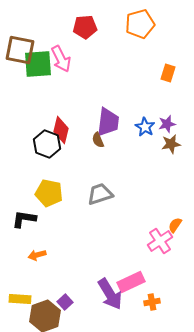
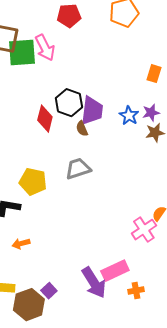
orange rectangle: (168, 73) -> (154, 74), moved
black hexagon: (47, 144) -> (69, 103), moved
gray trapezoid: (100, 194) -> (78, 169), moved

